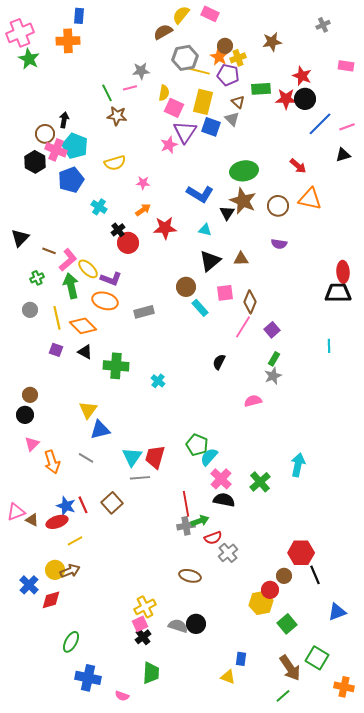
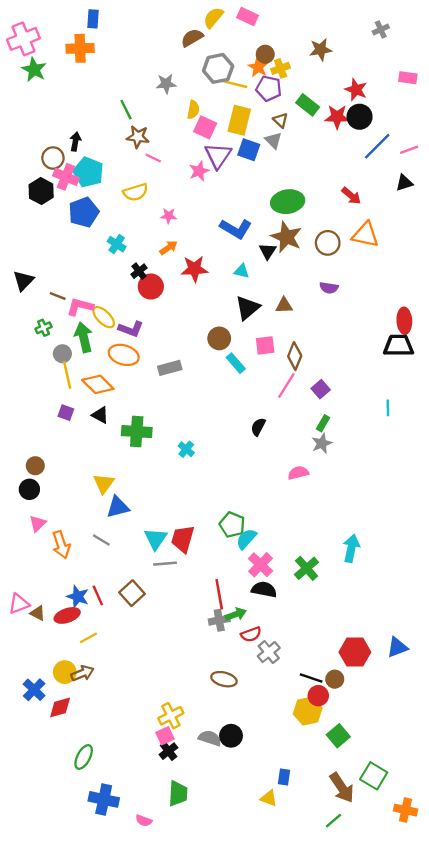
pink line: (130, 88) -> (153, 158), moved, turned 40
green rectangle: (261, 89) -> (308, 105), turned 42
pink L-shape: (68, 260) -> (80, 307), turned -125
gray circle: (30, 310) -> (62, 354), moved
black line: (315, 575) -> (311, 678), moved, turned -48
blue triangle: (337, 612) -> (397, 647), moved

